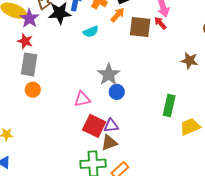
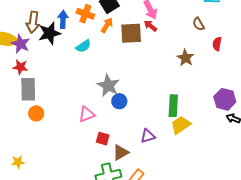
brown star: (189, 61) -> (185, 58), turned 30
red square: (94, 126) -> (103, 139), size x0.6
purple triangle: (111, 126) -> (148, 136), moved
yellow trapezoid: (190, 127) -> (181, 125), moved

